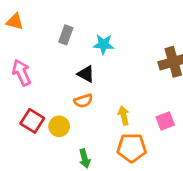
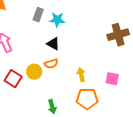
cyan star: (103, 44) -> (57, 20), moved
pink square: (165, 121) -> (112, 79), turned 32
yellow circle: (59, 126) -> (34, 72), moved

